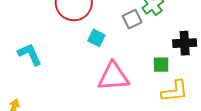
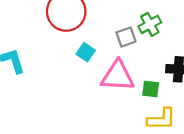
pink triangle: (113, 77) -> (118, 76), moved

